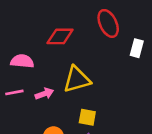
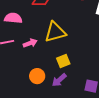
yellow square: (87, 117) -> (63, 61), turned -32

